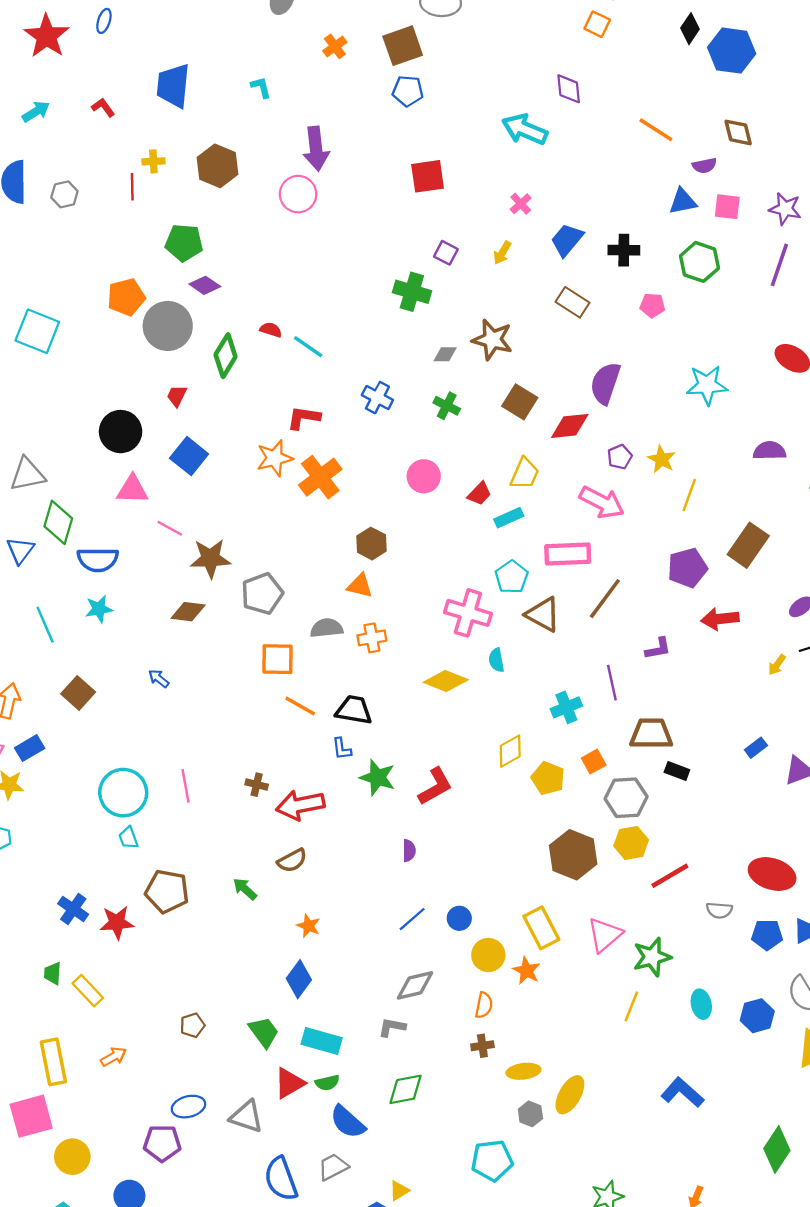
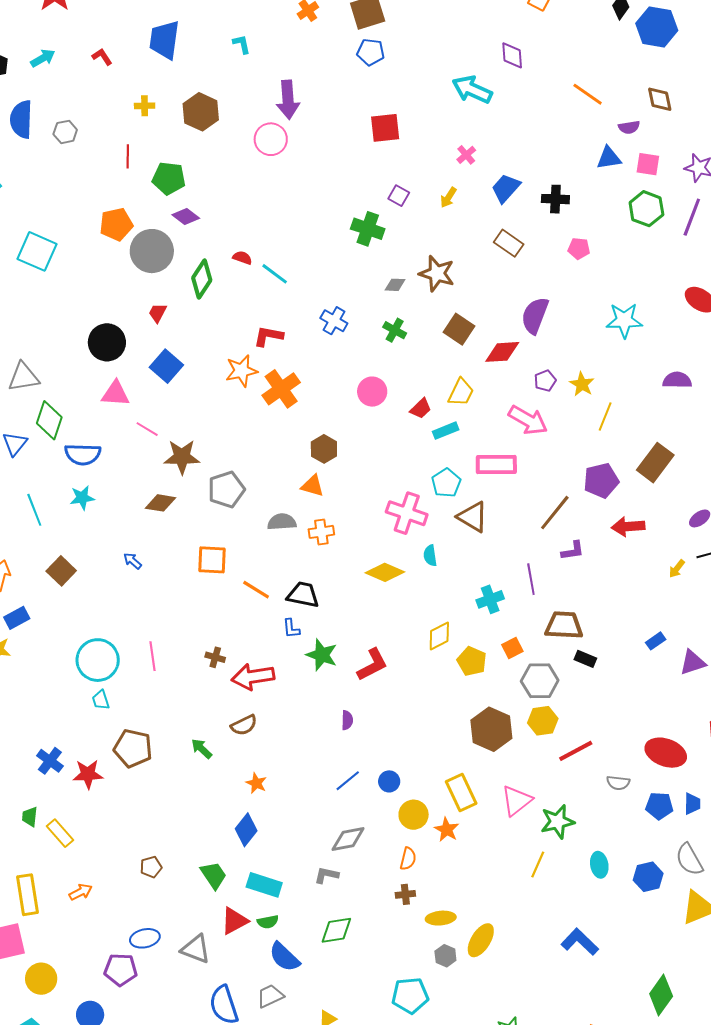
red line: (132, 187) -> (128, 156), moved
green hexagon: (699, 262) -> (646, 209), moved
brown line: (605, 599) -> (555, 513), moved
orange square: (278, 659) -> (212, 560), moved

